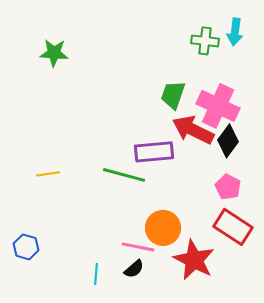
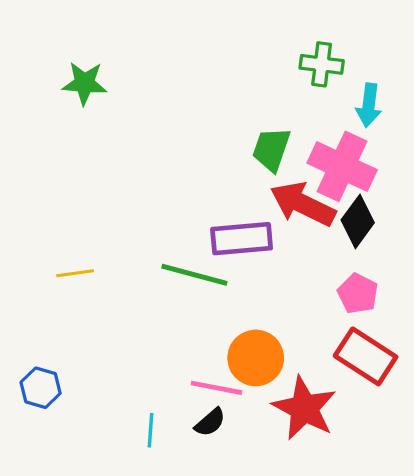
cyan arrow: (235, 32) -> (369, 105), moved

